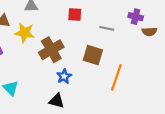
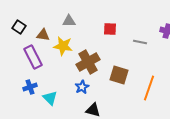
brown square: (93, 55) -> (119, 75), moved
blue star: (64, 76) -> (82, 87), moved

